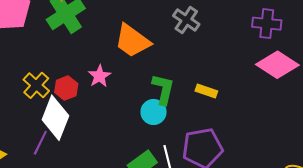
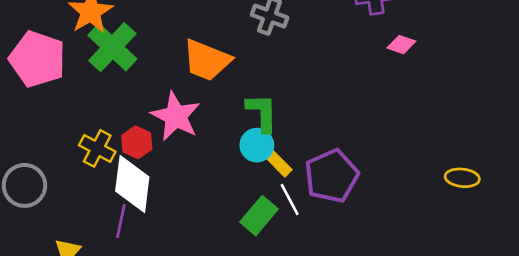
pink diamond: (277, 65) -> (401, 45), size x0.5
pink star: (99, 76) -> (176, 116), size x1.6
yellow rectangle: (206, 91) -> (278, 163), moved, turned 40

